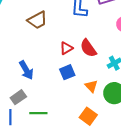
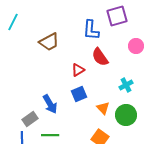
red semicircle: (88, 48) -> (100, 57), moved
blue arrow: (26, 70) -> (50, 104), moved

